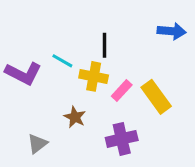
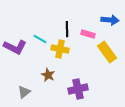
pink rectangle: (122, 91) -> (88, 34), moved, turned 64
yellow rectangle: (156, 97) -> (107, 52), moved

